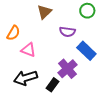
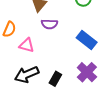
purple semicircle: (67, 32) -> (49, 24), moved
purple cross: (67, 69) -> (87, 72), moved

